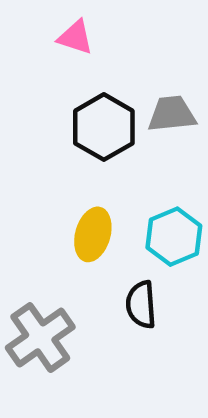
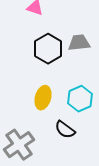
black semicircle: (141, 305) -> (65, 130), turned -50

